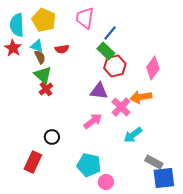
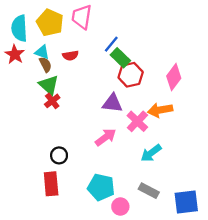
pink trapezoid: (85, 18) -> (82, 17), moved
blue line: (110, 33) -> (111, 44), moved
red rectangle: (33, 162) -> (51, 184), moved, turned -30
gray rectangle: (154, 162) -> (149, 191), moved

